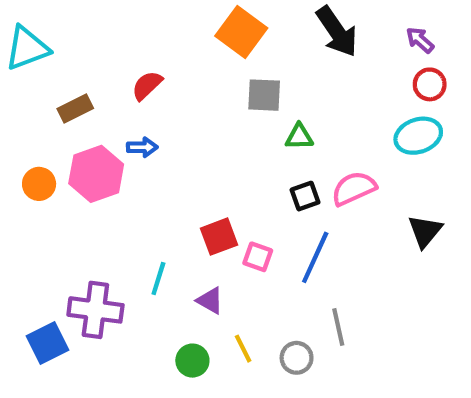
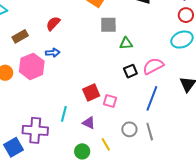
blue line: (315, 257) -> (152, 98), moved
gray circle: (297, 358) -> (129, 129), moved

